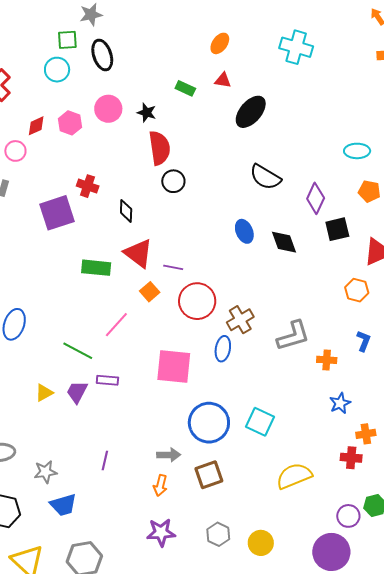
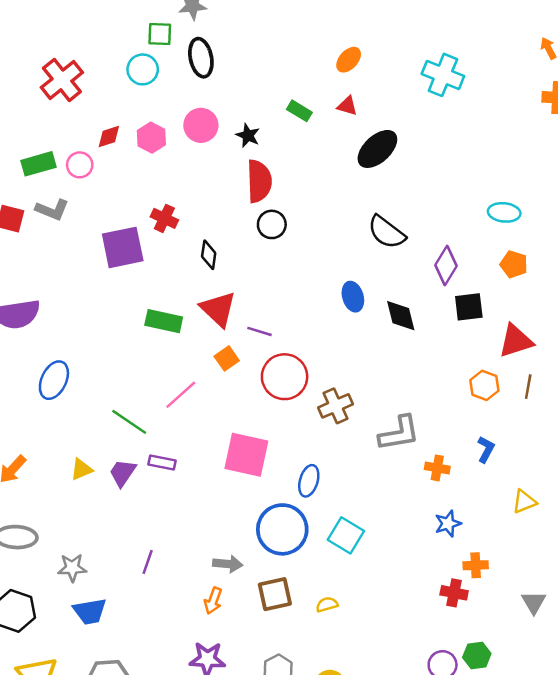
blue ellipse: (223, 349) -> (309, 481), moved
yellow semicircle: (294, 476) -> (327, 605), moved, size x0.5

